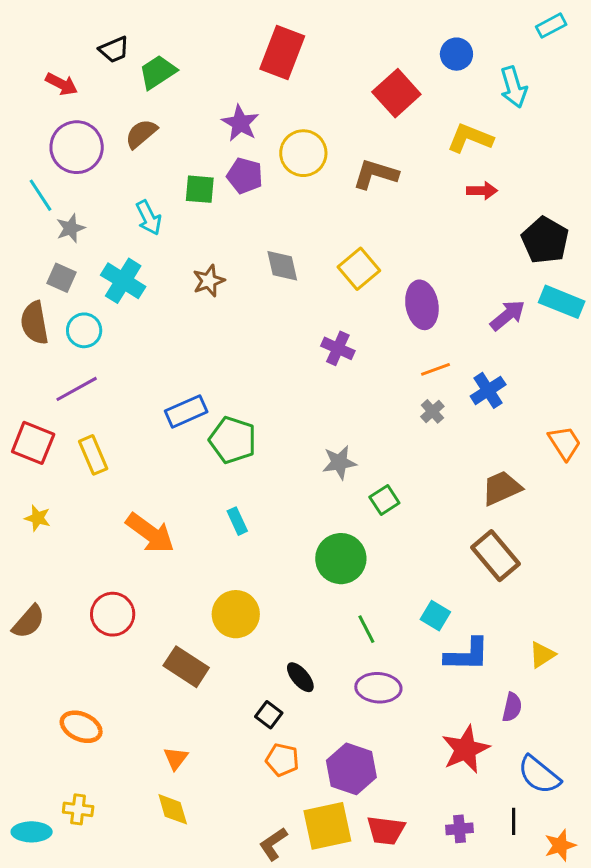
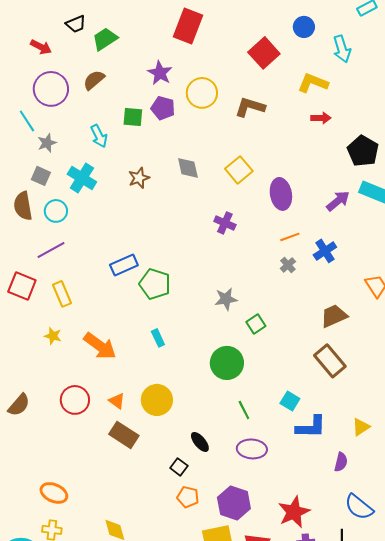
yellow star: (38, 518) -> (53, 336), moved
orange ellipse: (81, 727) -> (54, 493), moved
red star: (465, 749) -> (294, 512), moved
orange triangle: (176, 758) -> (117, 401), moved, turned -30

